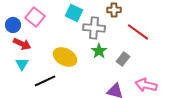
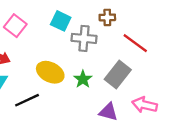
green star: (99, 51) -> (83, 79), moved
gray rectangle: (123, 59) -> (118, 75), size x1.6

